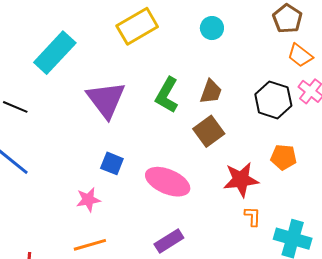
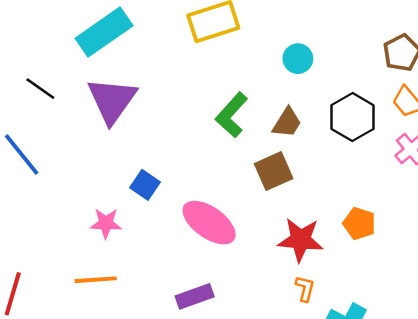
cyan circle: (212, 28) -> (298, 59), moved
purple triangle: (106, 100) -> (112, 100), moved
black hexagon: (273, 100) -> (352, 117), moved

